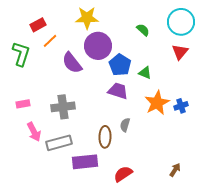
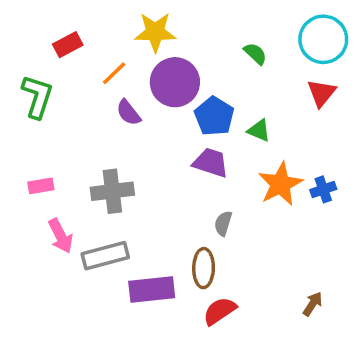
orange line: (50, 41) -> (114, 73), moved
purple semicircle: (72, 63) -> (128, 113), size x0.7
brown ellipse: (105, 137) -> (204, 268), moved

